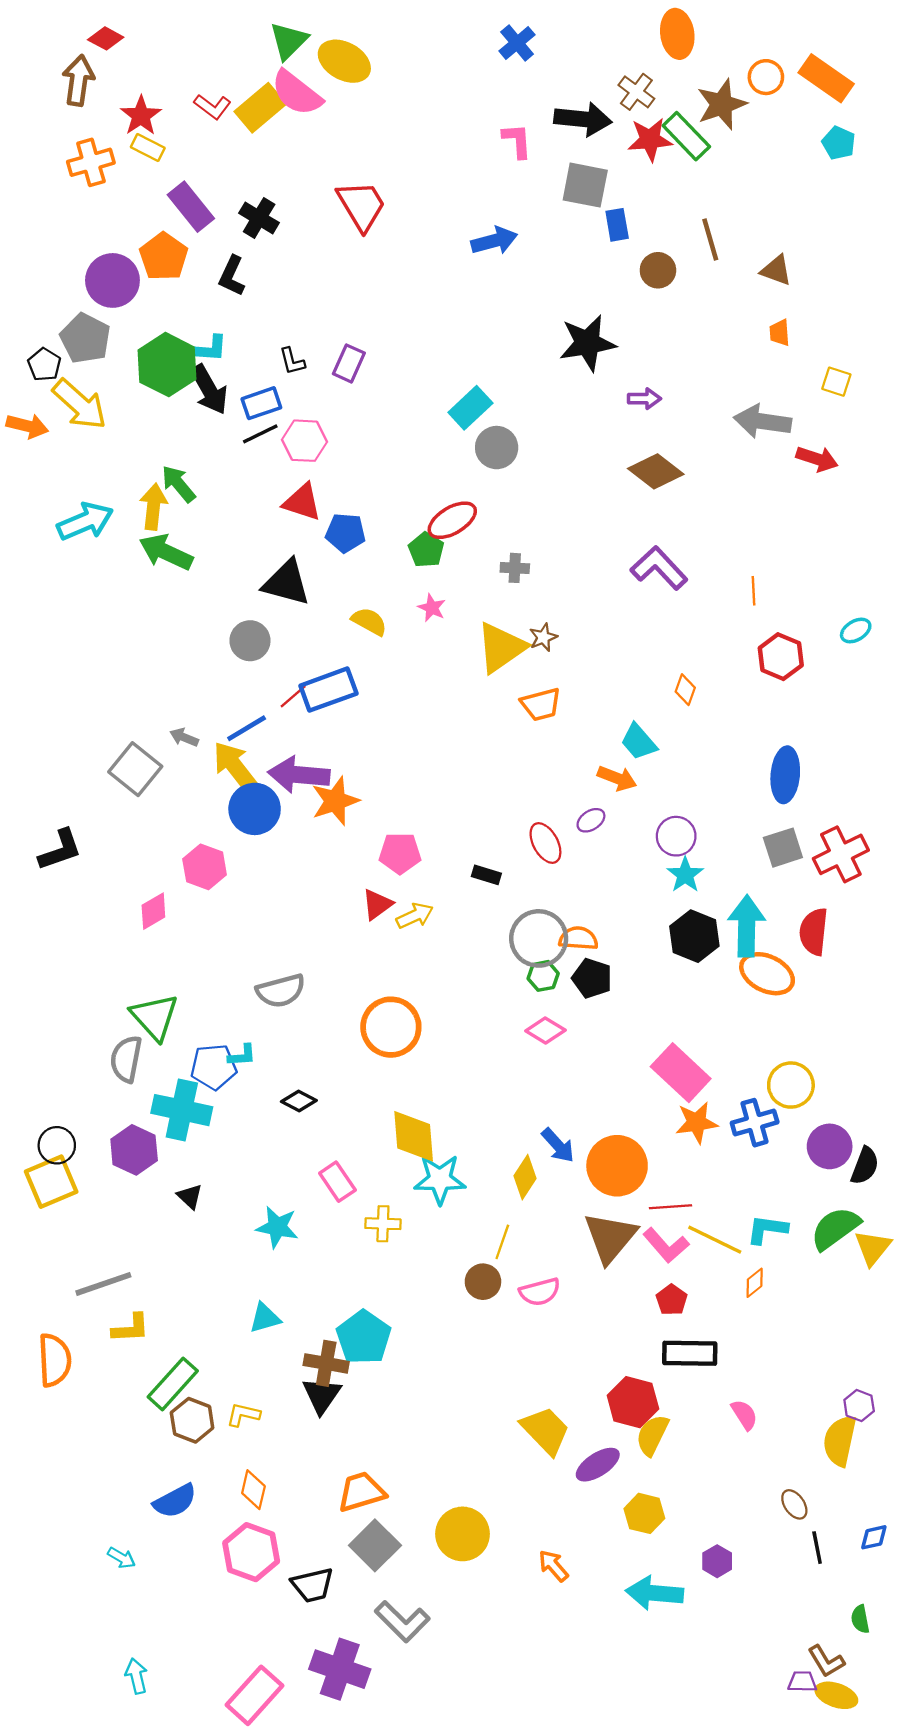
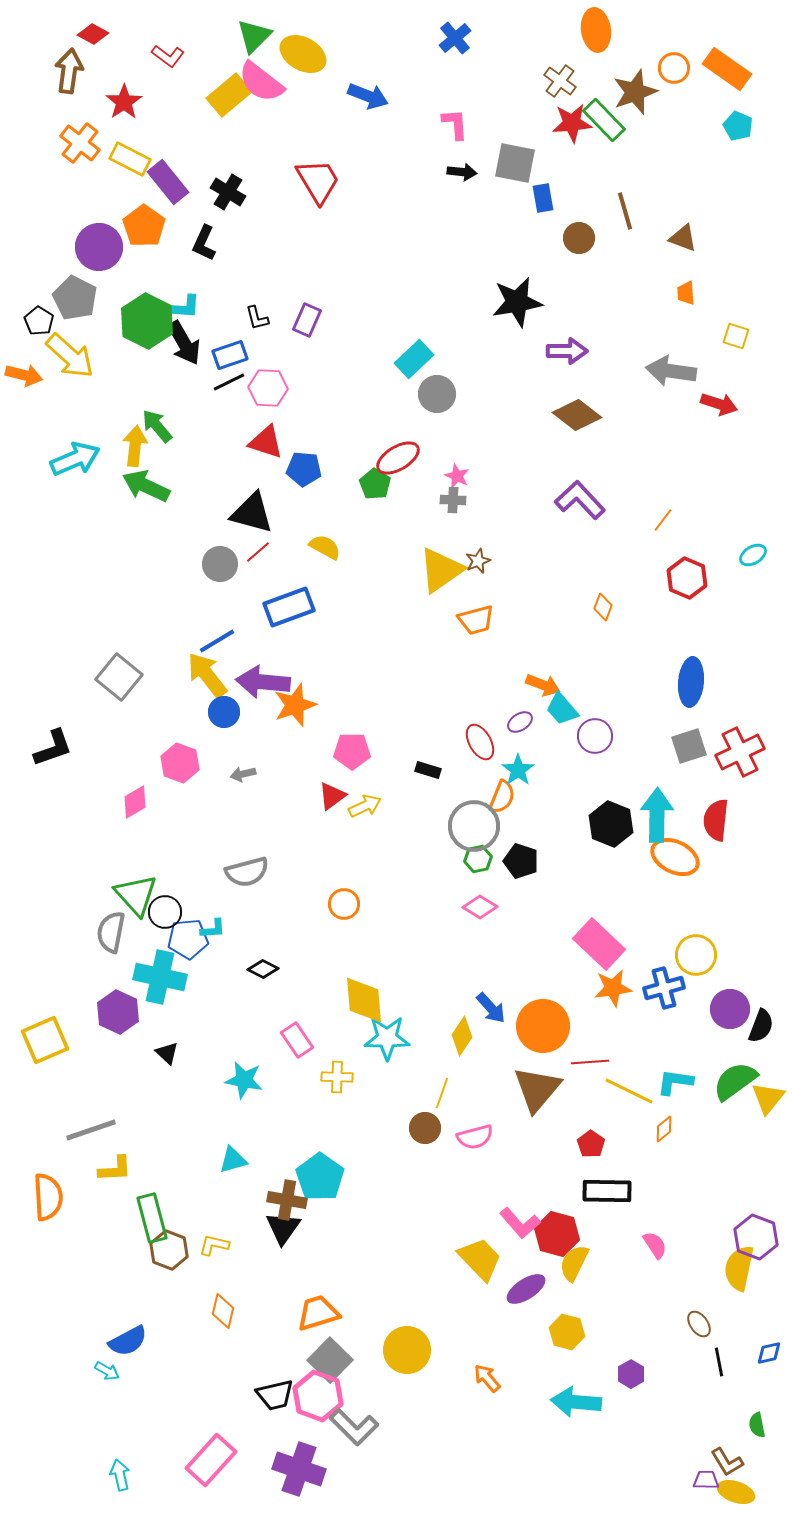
red L-shape: (212, 107) -> (168, 56), moved
black arrow: (583, 119) -> (462, 172), moved, size x0.6
yellow rectangle: (148, 148) -> (130, 159), moved, size x1.4
orange cross: (91, 162) -> (80, 143), turned -36
blue arrow: (494, 241) -> (368, 96), moved, turned 36
purple arrow: (644, 399) -> (567, 351), size x1.4
orange line: (753, 591) -> (663, 520), turned 40
pink star: (432, 608) -> (457, 476), moved
red line: (293, 696) -> (258, 552), moved
gray arrow: (184, 737) -> (243, 774), moved, turned -35
cyan trapezoid: (639, 742) -> (562, 709), moved
blue circle: (255, 809) -> (224, 712), size x0.7
cyan star: (685, 875) -> (518, 770), moved
orange semicircle: (578, 938) -> (502, 797), moved, turned 108
orange circle: (391, 1027) -> (344, 904), size x0.6
black circle: (57, 1145) -> (165, 912), moved
pink L-shape: (666, 1245) -> (520, 1223), moved
green rectangle: (173, 1384) -> (152, 1218), turned -57
purple hexagon: (859, 1406) -> (756, 1237), size x1.6
blue semicircle: (175, 1501) -> (128, 1341), moved
pink hexagon: (251, 1552) -> (318, 1396), moved
pink rectangle: (255, 1695) -> (211, 1460), moved

